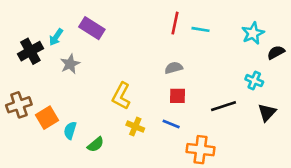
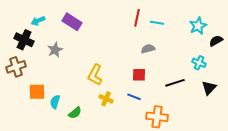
cyan arrow: (56, 37) -> (38, 21), moved, turned 32
black cross: (30, 51) -> (24, 40), turned -36
gray semicircle: (174, 68) -> (148, 49), moved
brown cross: (19, 105) -> (16, 67), moved
orange square: (47, 118) -> (37, 92), turned 30

